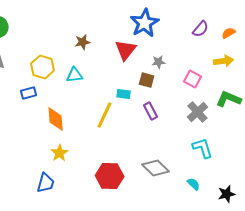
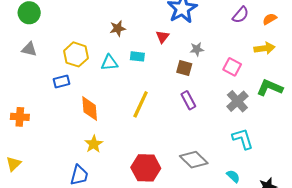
red triangle: (126, 50) -> (162, 37), size x0.6
cyan rectangle: (124, 94) -> (137, 56), moved

